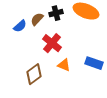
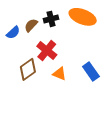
blue rectangle: (94, 63) -> (91, 72), turned 36
brown diamond: (34, 74) -> (28, 69), moved

